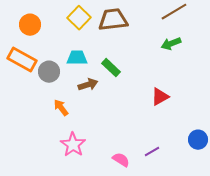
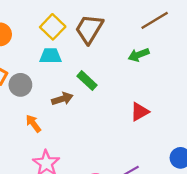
brown trapezoid: (113, 20) -> (89, 29), turned -52
green arrow: (171, 44) -> (139, 55), moved
cyan trapezoid: (77, 58) -> (50, 56), moved

